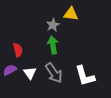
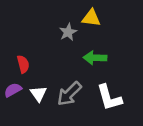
green arrow: (53, 45) -> (95, 58), moved, turned -78
gray arrow: (54, 73) -> (69, 94), turned 80

